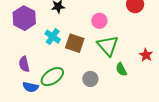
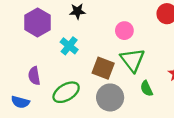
brown square: (75, 43) -> (103, 68), moved
gray circle: (90, 79) -> (110, 97), size x1.5
blue semicircle: (31, 87) -> (20, 102), moved

